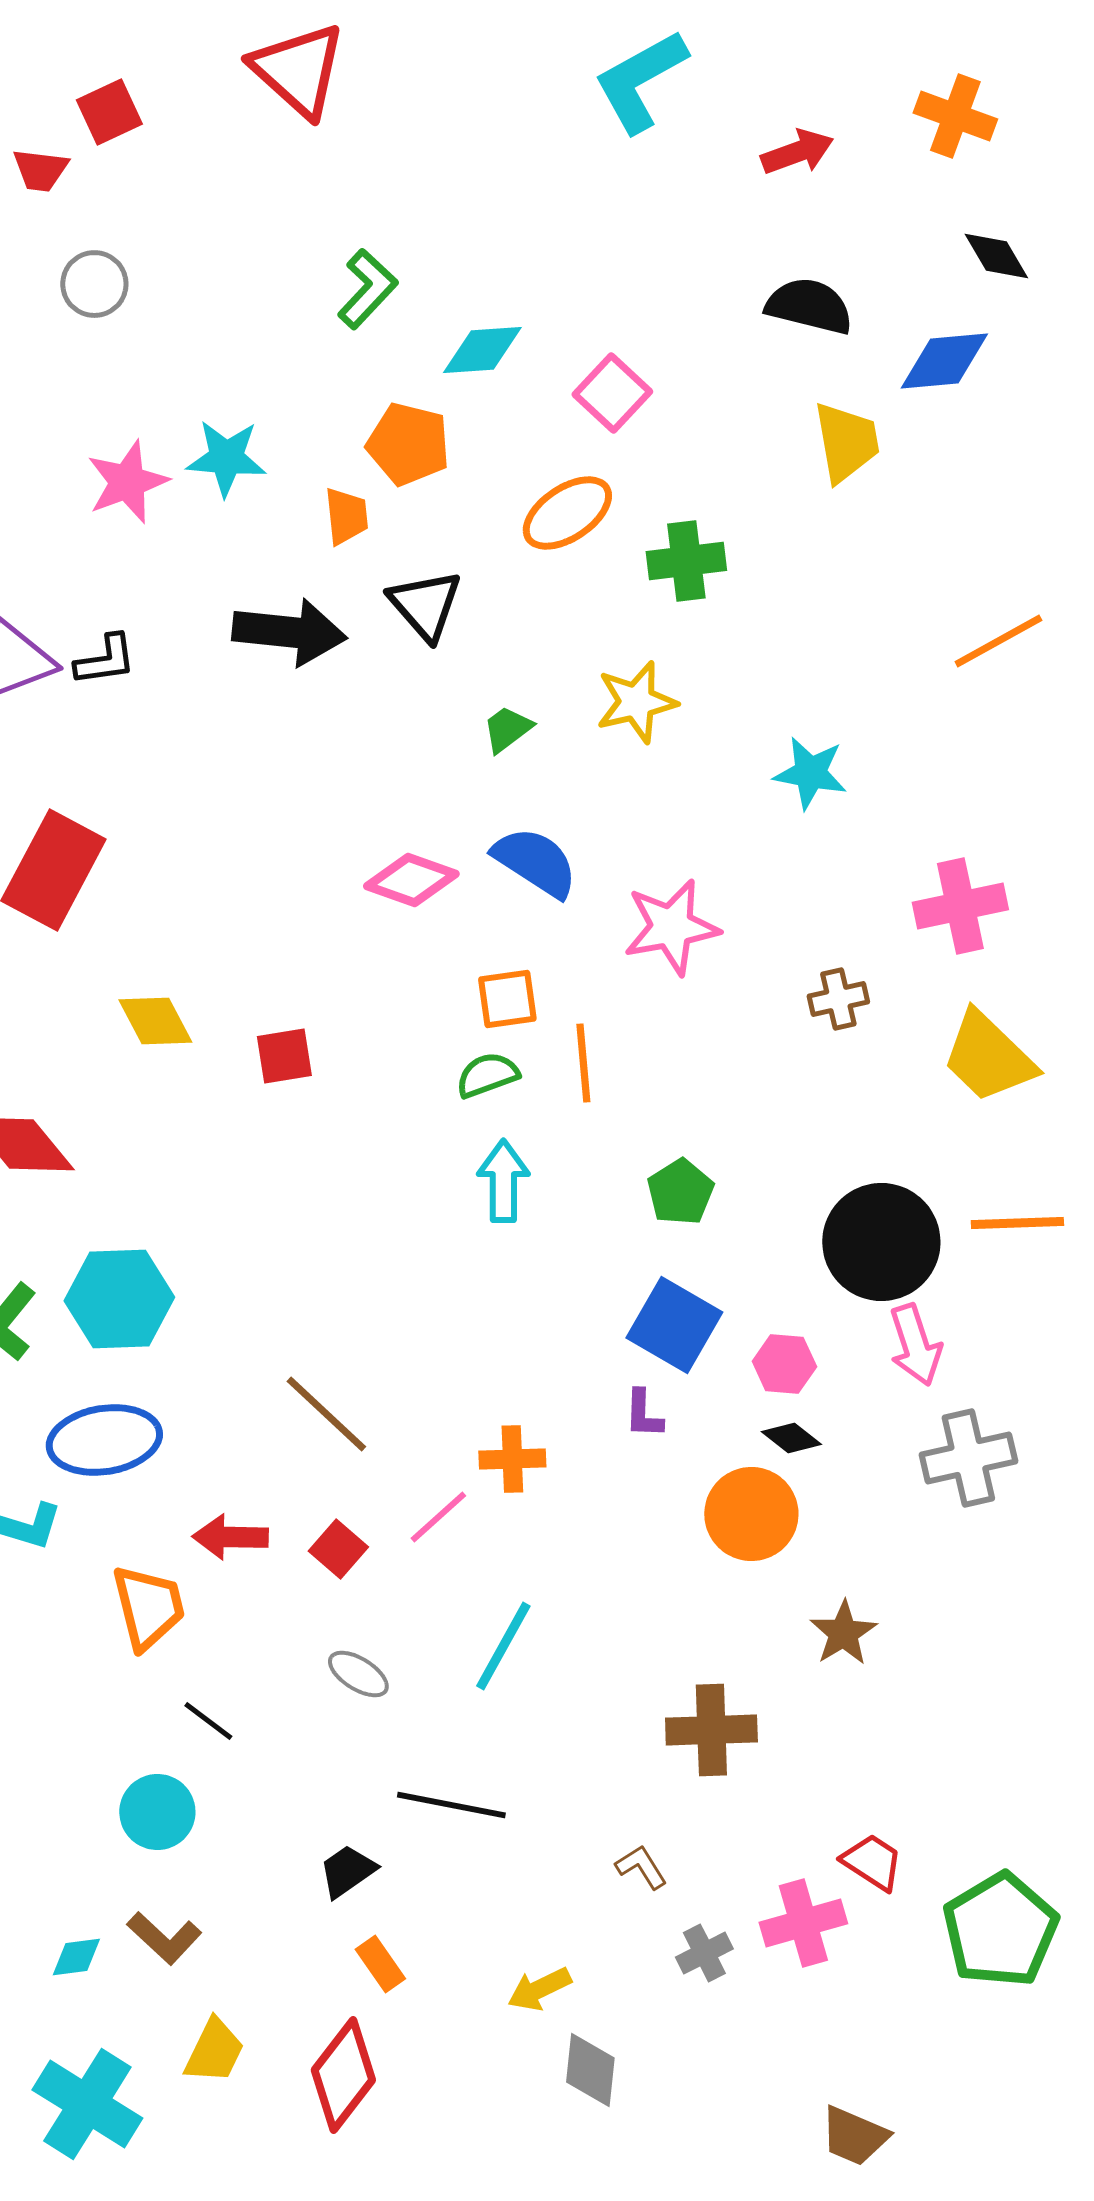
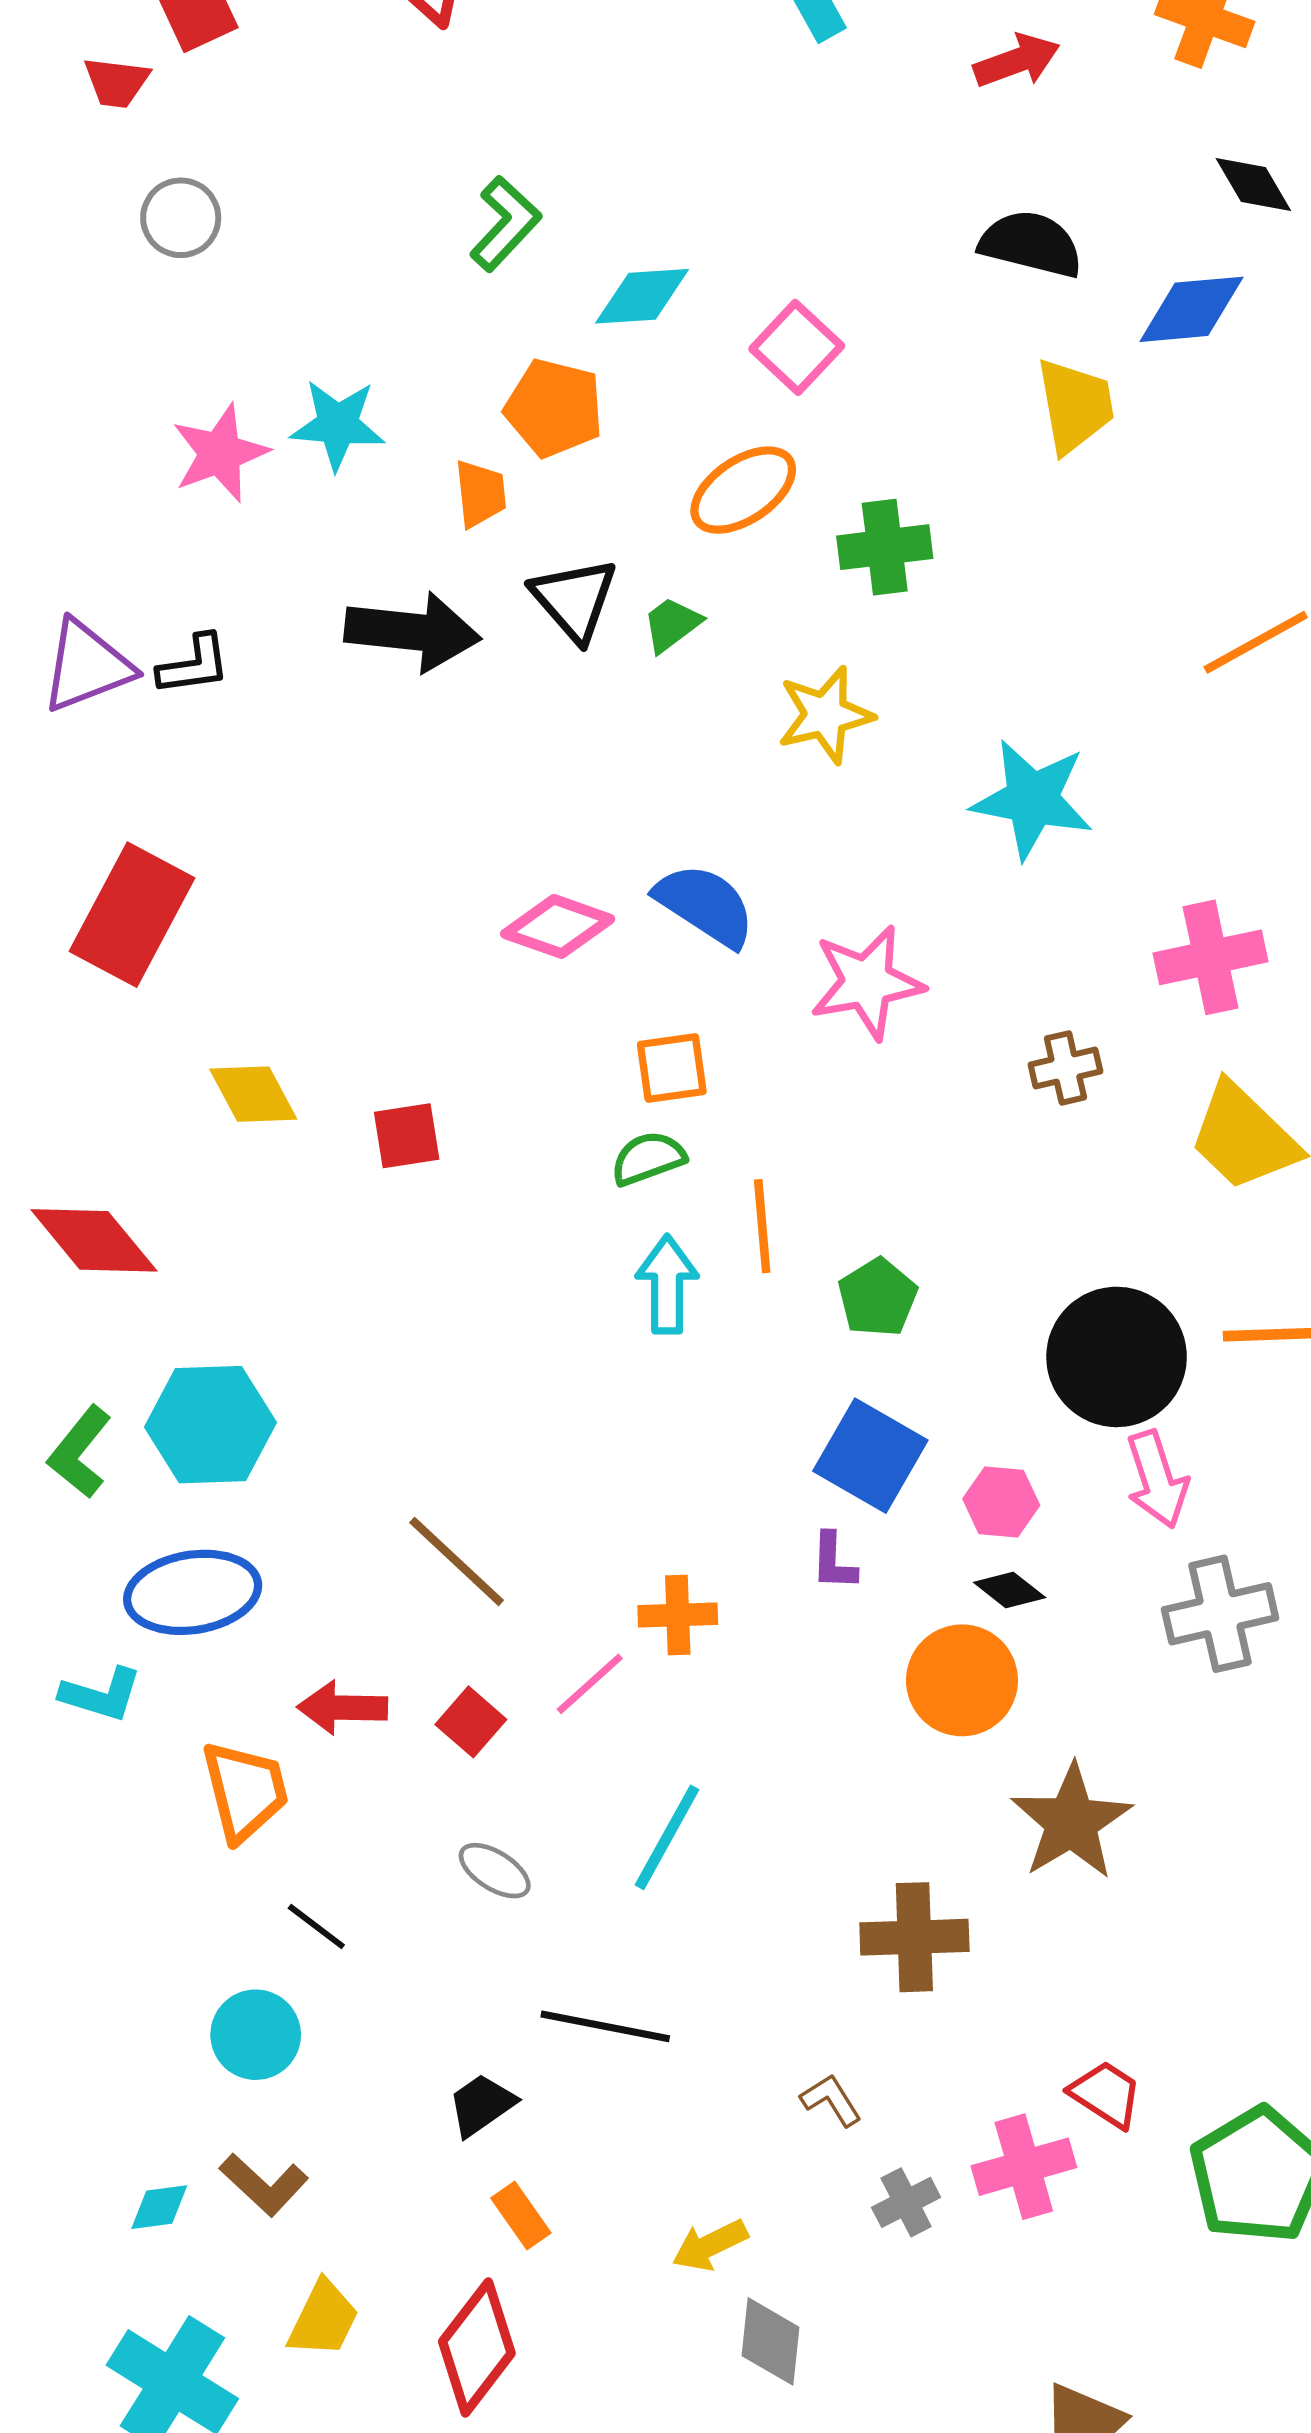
green trapezoid: (507, 729) -> (672, 624), moved
cyan star: (810, 773) -> (1032, 799), size x1.4
orange line: (583, 1063) -> (762, 1226), moved
brown star: (843, 1633) -> (1071, 1822), size x1.5

